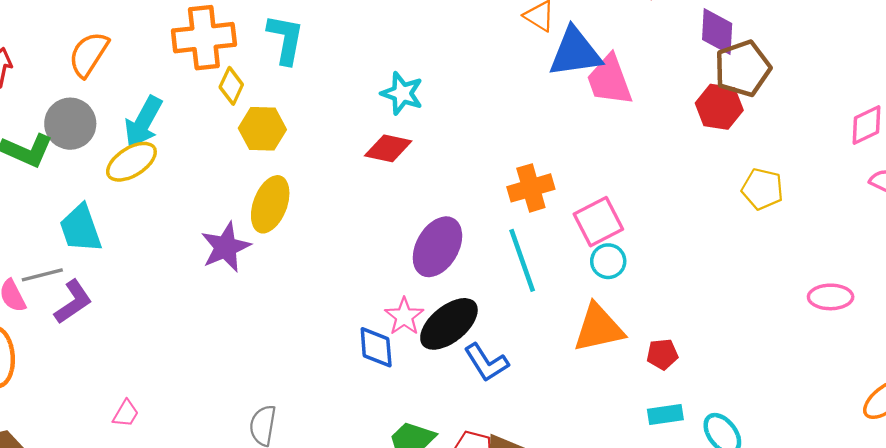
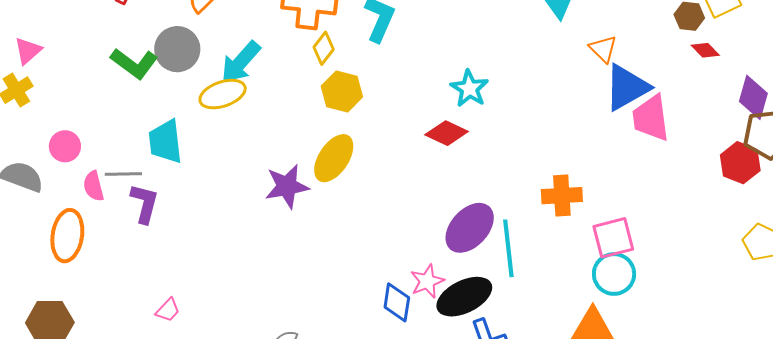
blue triangle: (575, 52) -> (627, 87), turned -34
cyan line: (522, 260) -> (508, 248), moved
cyan circle: (608, 261) -> (614, 274), size x1.4
purple L-shape: (73, 302) -> (145, 203), turned -54

